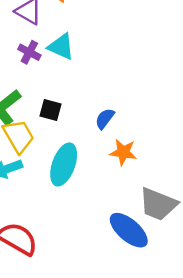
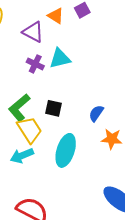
cyan triangle: (61, 47) -> (60, 59), turned -35

